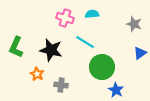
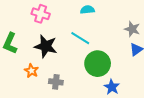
pink cross: (65, 18) -> (41, 14), moved
gray star: (134, 24) -> (132, 29), moved

